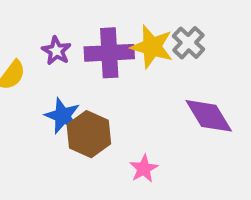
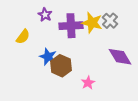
purple star: (56, 51) -> (45, 15), moved

